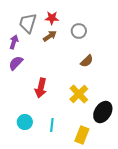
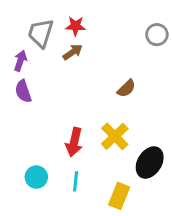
gray circle: (79, 31) -> (157, 35), moved
purple semicircle: (16, 63) -> (23, 91), turned -63
red arrow: (41, 88) -> (74, 142), moved

